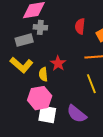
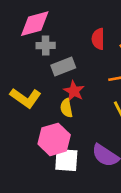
gray rectangle: (24, 40) -> (63, 66), moved
yellow semicircle: (43, 74) -> (66, 108), moved

